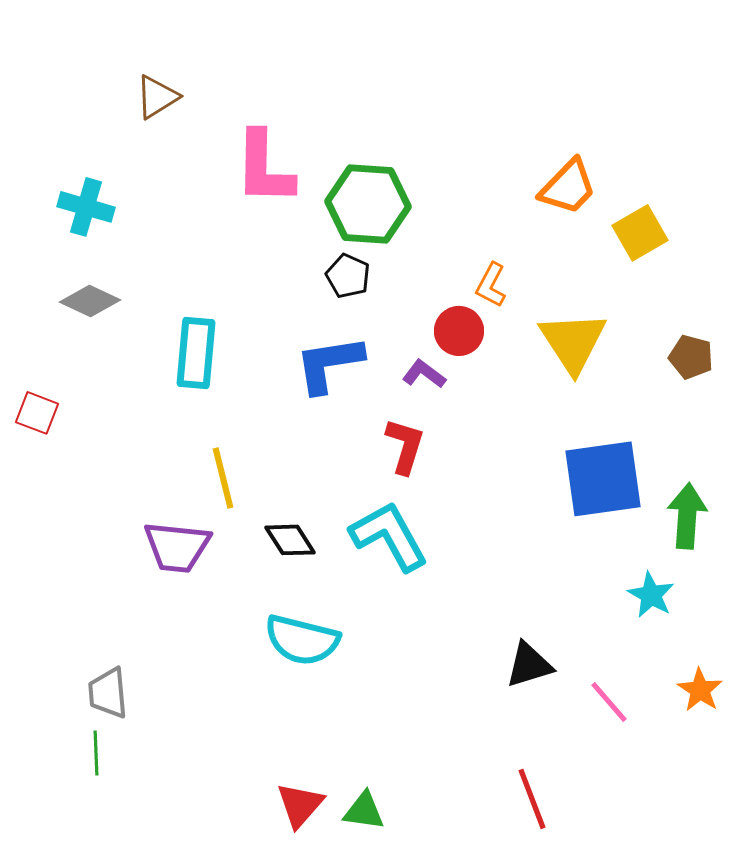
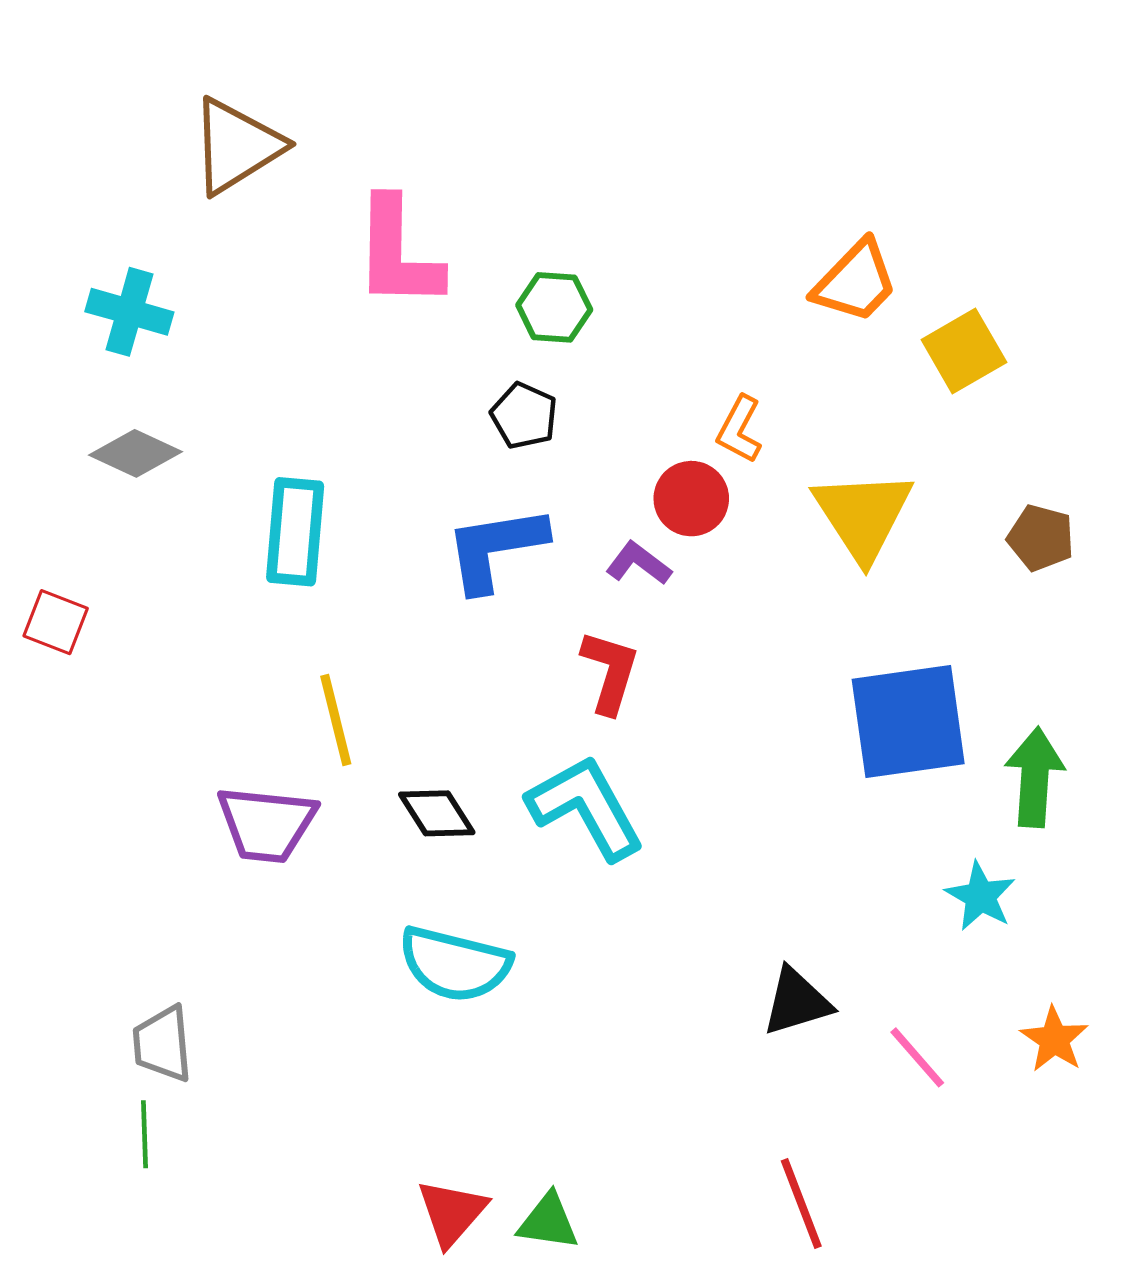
brown triangle: (157, 97) -> (236, 146), size x1.5
green hexagon: (368, 204) -> (554, 307), size x0.6

